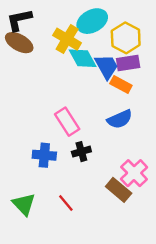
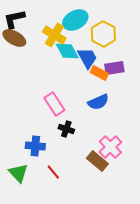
purple rectangle: (128, 63) -> (114, 68), moved
black cross: (81, 152) -> (66, 129), turned 35
blue cross: (44, 155) -> (35, 146), moved

